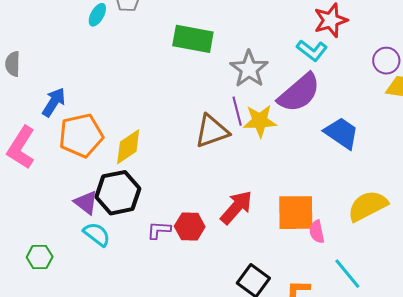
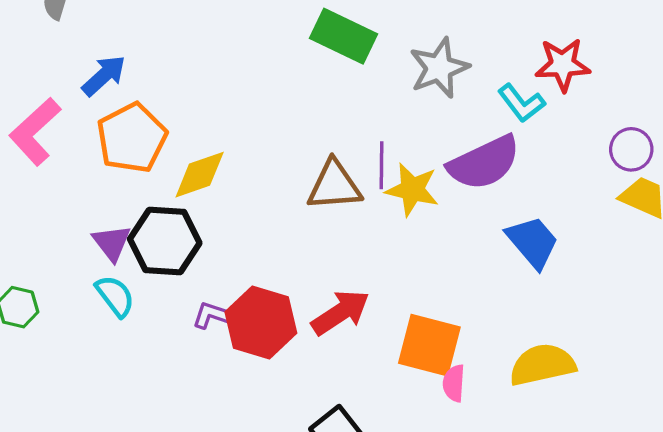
gray star: (249, 69) -> (439, 68), moved
orange pentagon: (81, 136) -> (132, 138), turned -30
red hexagon: (190, 226) -> (261, 322), size x1.5

